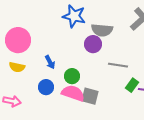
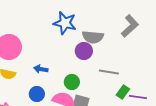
blue arrow: (50, 62) -> (41, 69), turned 128
green circle: (72, 76) -> (72, 82), moved

